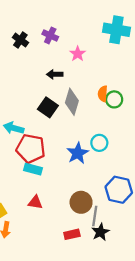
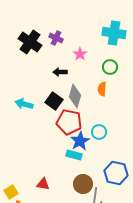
black cross: (20, 40) -> (30, 42), size x1.6
green circle: (114, 99) -> (110, 67), moved
cyan arrow: (14, 128) -> (24, 104), moved
red pentagon: (31, 149) -> (69, 122), moved
cyan rectangle: (33, 169) -> (74, 155), moved

